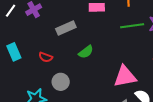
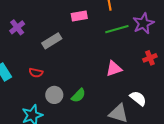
green semicircle: (86, 52) -> (78, 95), moved
pink triangle: (125, 76) -> (114, 69), moved, size x0.7

